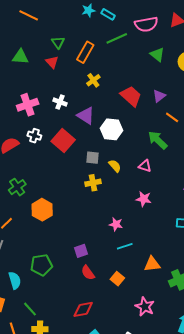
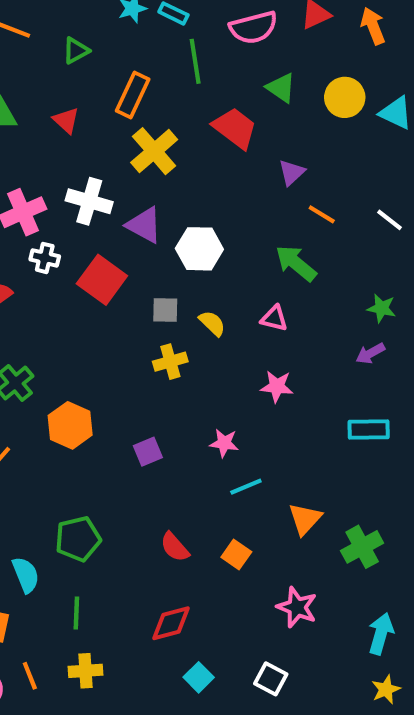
green line: (117, 38) -> (195, 61), turned -70
green triangle: (58, 42) -> (76, 51), moved, turned 40
yellow cross: (93, 80) -> (154, 151), size x1.6
red trapezoid: (131, 96) -> (235, 128), moved
white cross: (60, 102) -> (89, 201), size x1.5
white cross: (34, 136) -> (45, 258), moved
purple square: (81, 251) -> (148, 452), moved
orange triangle: (152, 264) -> (305, 519), turned -36
green line: (30, 309) -> (76, 613), moved, turned 49

